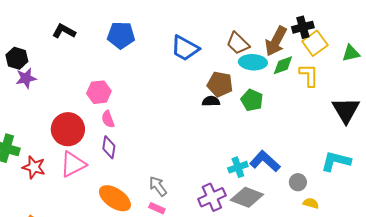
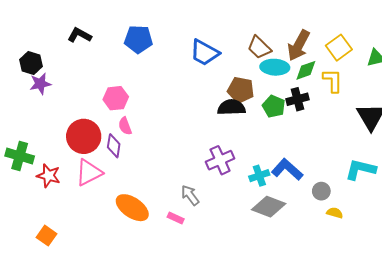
black cross: (303, 27) -> (298, 99), moved
black semicircle: (211, 101) -> (231, 107), size x1.5
purple diamond: (109, 147) -> (114, 146), moved
gray arrow: (158, 186) -> (190, 195), moved
purple cross: (212, 197) -> (220, 160), moved

